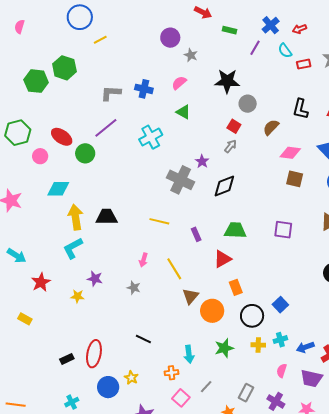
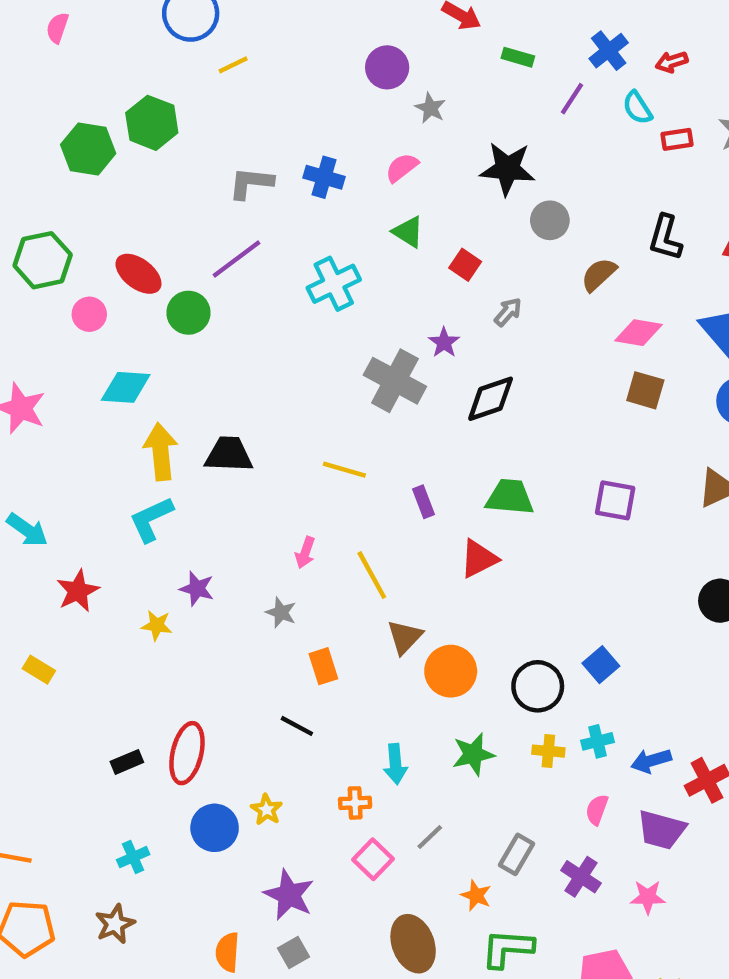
red square: (234, 126) -> (465, 265), moved
orange rectangle: (236, 287) -> (323, 666), moved

